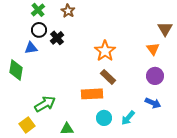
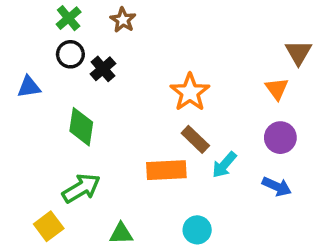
blue triangle: (31, 48) -> (29, 87), moved
green diamond: (16, 70) -> (81, 127), moved
cyan circle: (104, 118) -> (197, 230), moved
cyan arrow: (128, 118) -> (224, 165), moved

